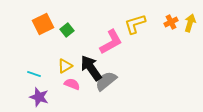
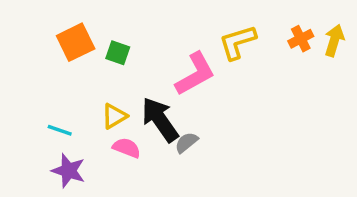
green square: (67, 30) -> (118, 53), turned -32
gray semicircle: (106, 81) -> (186, 142), size x0.6

